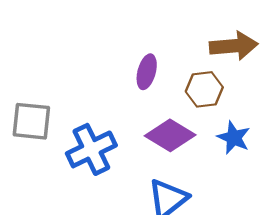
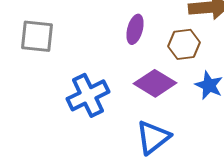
gray square: (31, 121) -> (37, 36), moved

